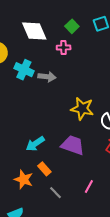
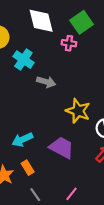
green square: (72, 26) -> (82, 22), size x1.5
gray arrow: (47, 77) -> (46, 82), moved

